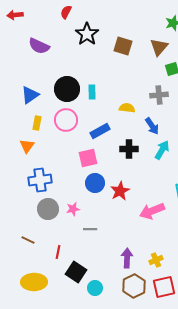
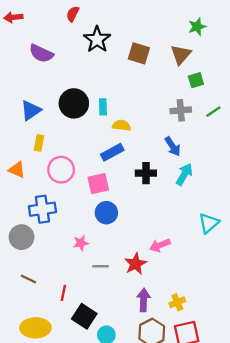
yellow semicircle: (127, 108) -> (122, 125), moved
pink circle: (66, 120) -> (61, 170), moved
orange triangle: (27, 146) -> (17, 170), moved, turned -42
red star: (120, 191) -> (135, 264), moved
gray circle: (48, 209) -> (22, 237), moved
pink arrow: (152, 211) -> (160, 245), moved, size x0.7

